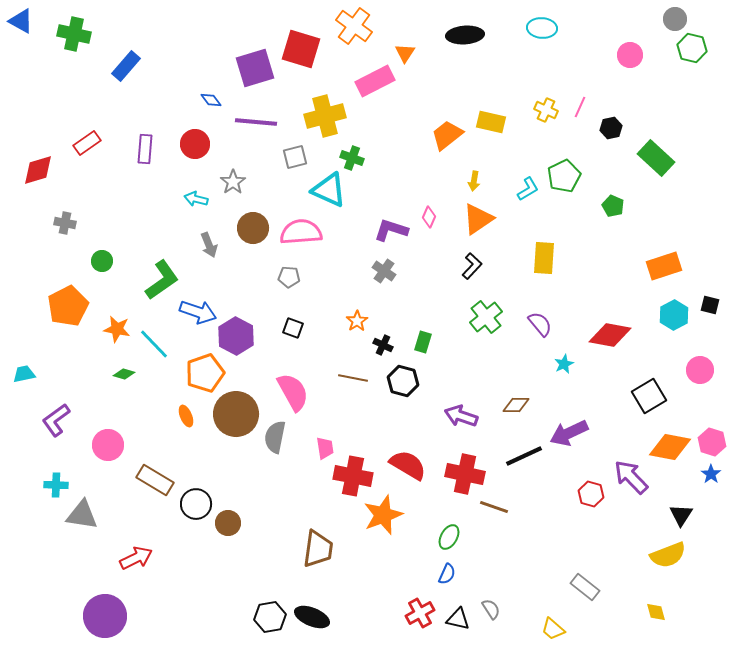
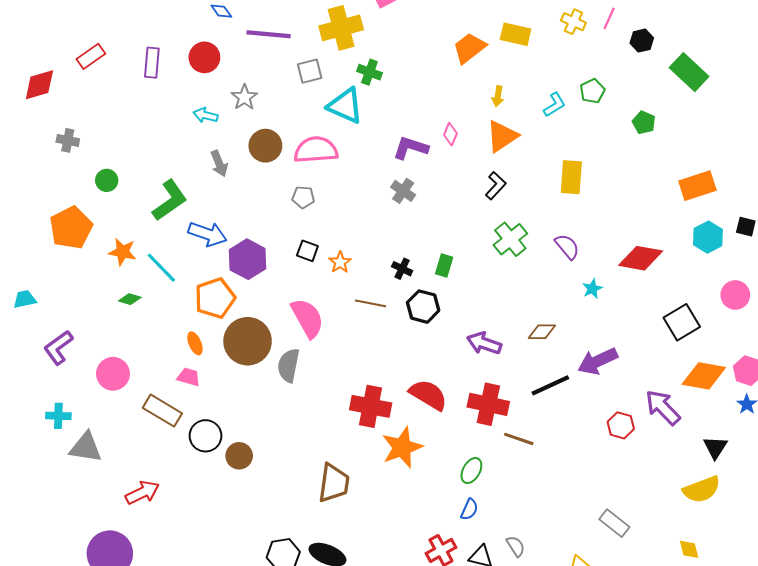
green pentagon: (564, 176) -> (592, 91), size x0.7
orange star: (357, 321) -> (340, 262), moved
pink trapezoid: (325, 448) -> (189, 377), moved, turned -65

